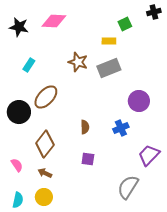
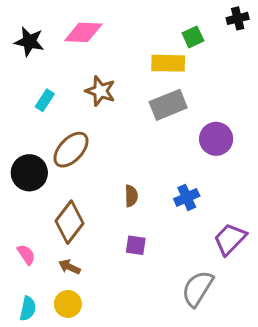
yellow rectangle: (109, 41) -> (168, 63), size x1.5
brown star: (78, 62) -> (100, 91), moved
purple circle: (139, 101) -> (216, 139), moved

